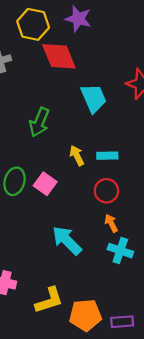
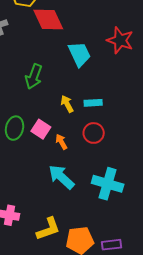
orange arrow: (111, 223) -> (61, 142), moved
cyan cross: (120, 251) -> (108, 184), size x1.4

